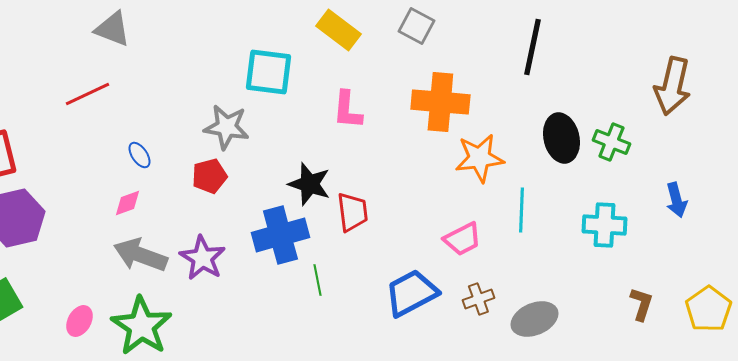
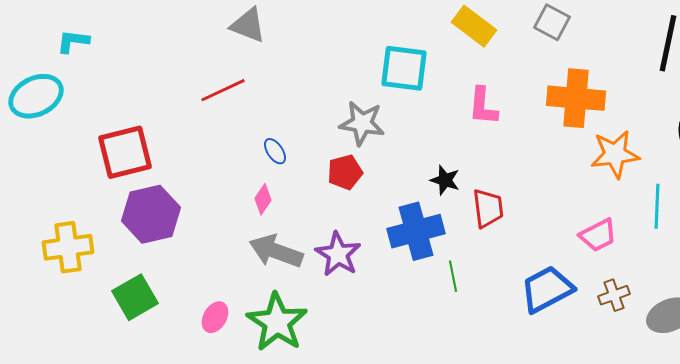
black star: (309, 184) -> (445, 180), size x0.7
pink diamond: (127, 203) -> (263, 199), turned -36

